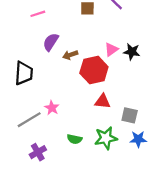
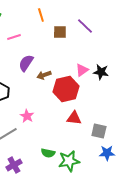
pink star: (52, 108) -> (27, 116), moved
green star: (106, 138) -> (69, 161), moved

